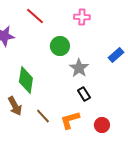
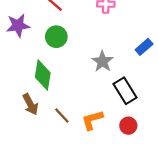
green circle: (60, 46) -> (56, 37), moved
black rectangle: (84, 94) -> (125, 91), moved, size x1.6

